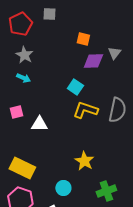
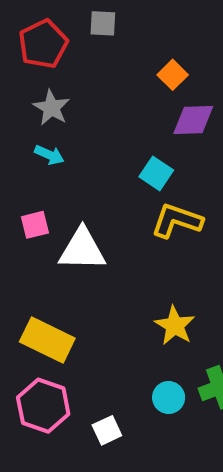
orange square: (83, 39) -> (173, 75), turned 32
white triangle: (39, 124) -> (82, 249), size x1.4
cyan circle: (63, 188) -> (169, 397), moved

